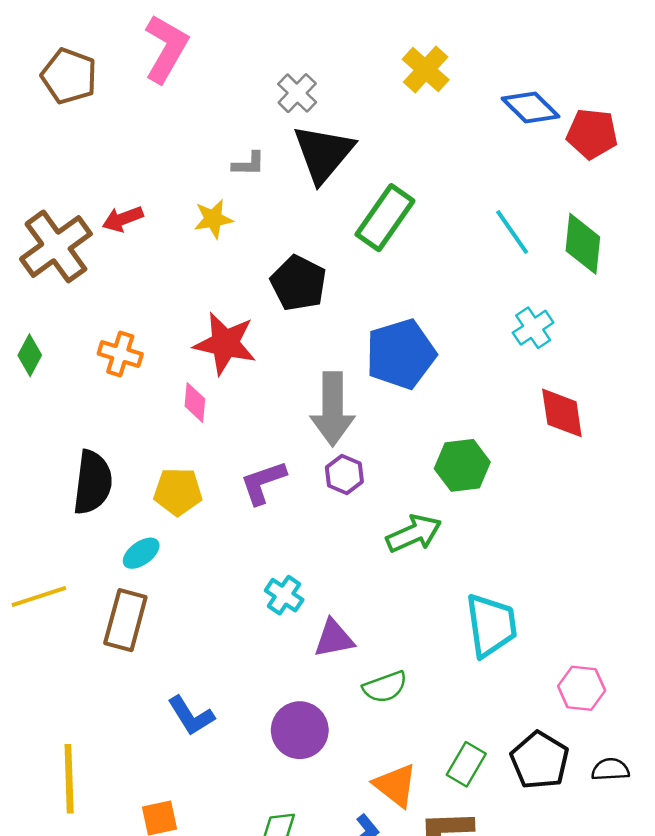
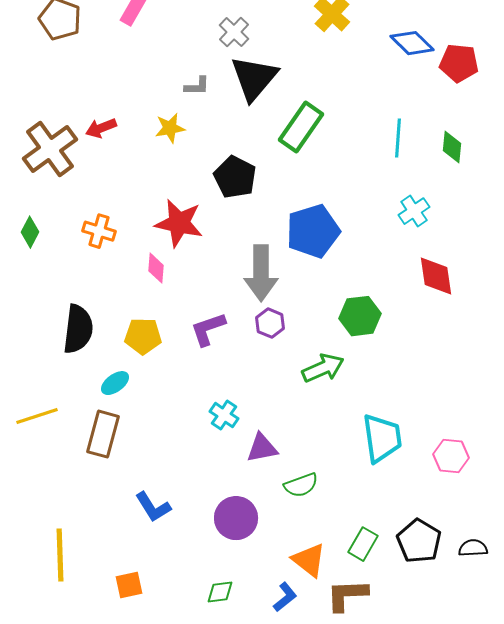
cyan line: (512, 232) -> (398, 138), turned 39
green diamond: (583, 244) -> (452, 147), size x0.7
pink hexagon: (582, 688) -> (451, 456), moved

